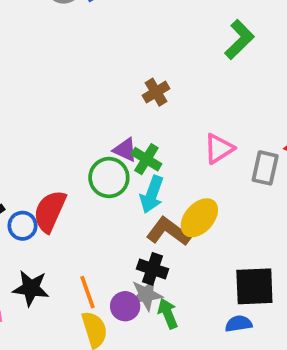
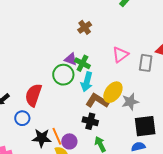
blue circle: (22, 226) -> (22, 118), moved
black star: (31, 288) -> (42, 138), moved
gray star: (146, 295) -> (130, 102), moved
purple circle: (125, 306) -> (69, 141), moved

